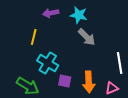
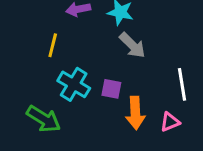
purple square: (65, 81) -> (111, 89), moved

